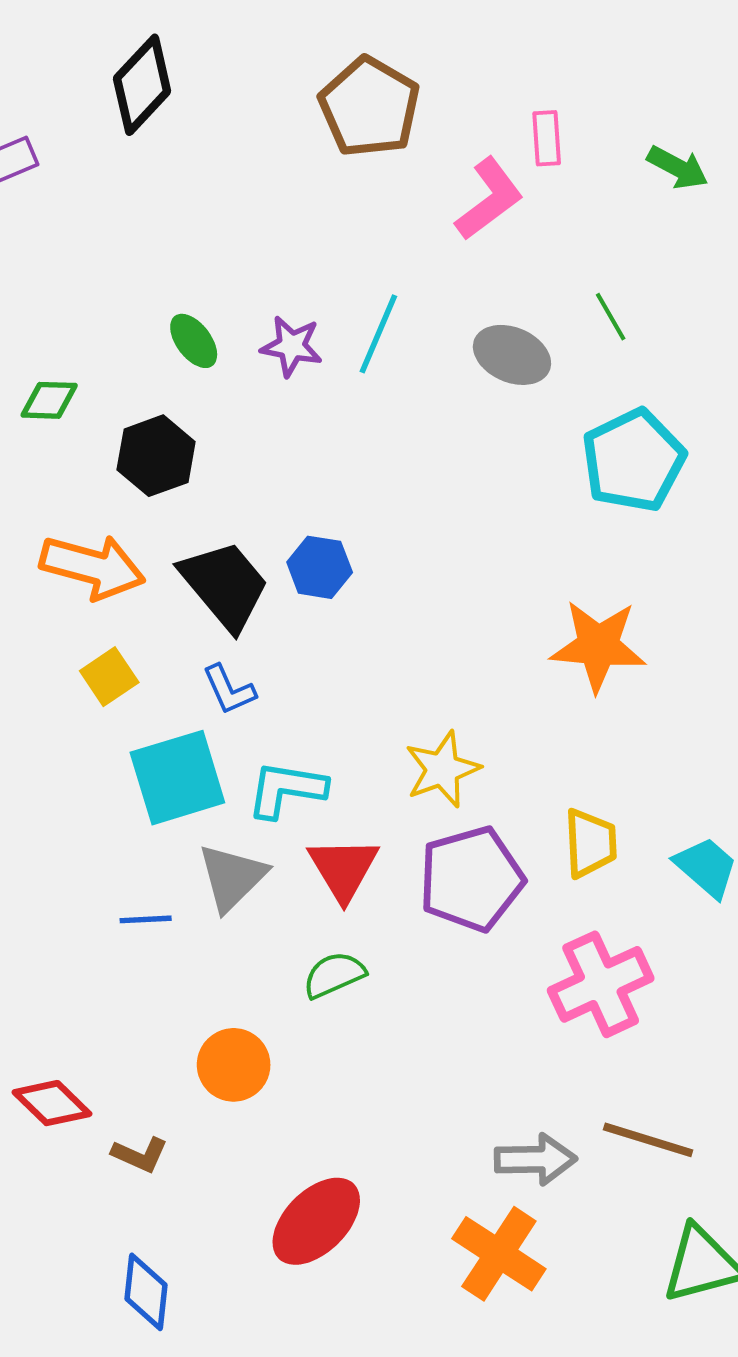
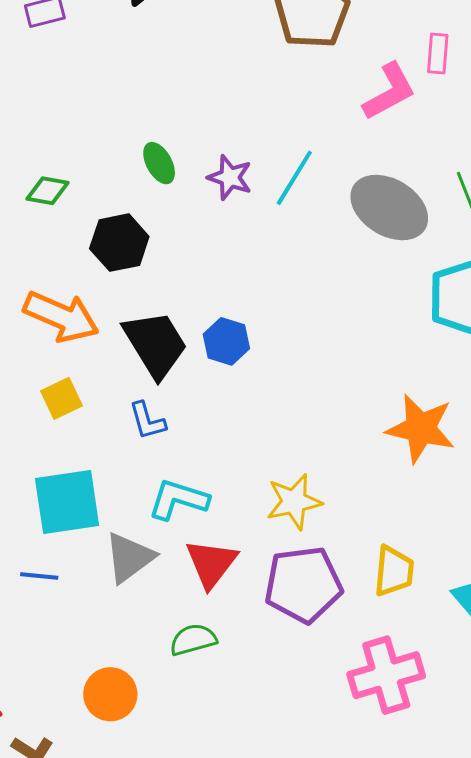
gray ellipse: (512, 355) -> (389, 208), size x1.4
cyan square: (177, 778) -> (67, 502), moved
blue line: (146, 919) -> (39, 576), moved

